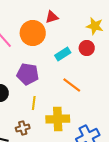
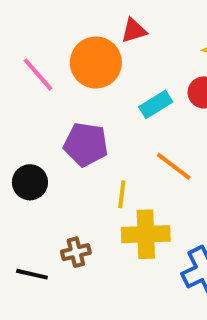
yellow line: (34, 103) -> (122, 194), moved

